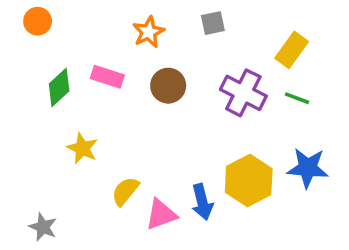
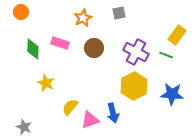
yellow rectangle: (292, 50) -> (177, 35), moved
green diamond: (59, 87) -> (33, 49), turned -45
yellow hexagon: (249, 180) -> (134, 86), moved

